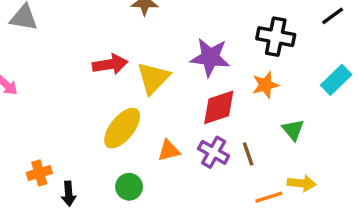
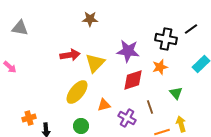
black line: (333, 16) -> (191, 29), moved
purple cross: (214, 152) -> (127, 118), moved
yellow arrow: (302, 183) -> (181, 124), turned -112

